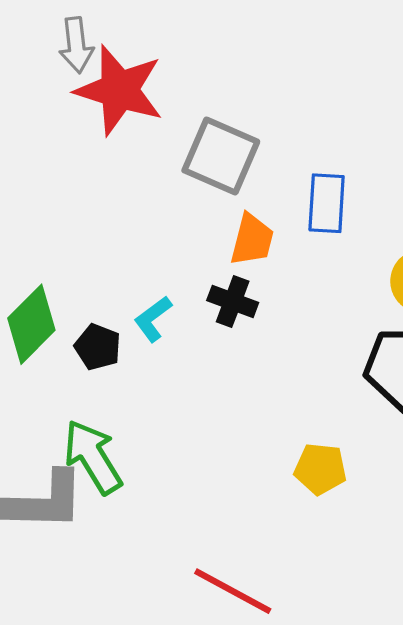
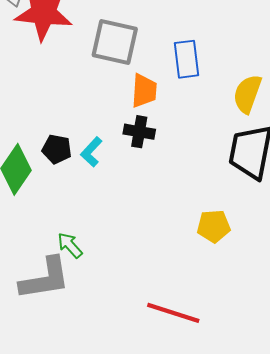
black pentagon: (98, 347) -> (57, 149), moved
green arrow: (93, 457) -> (70, 245), size x0.6

